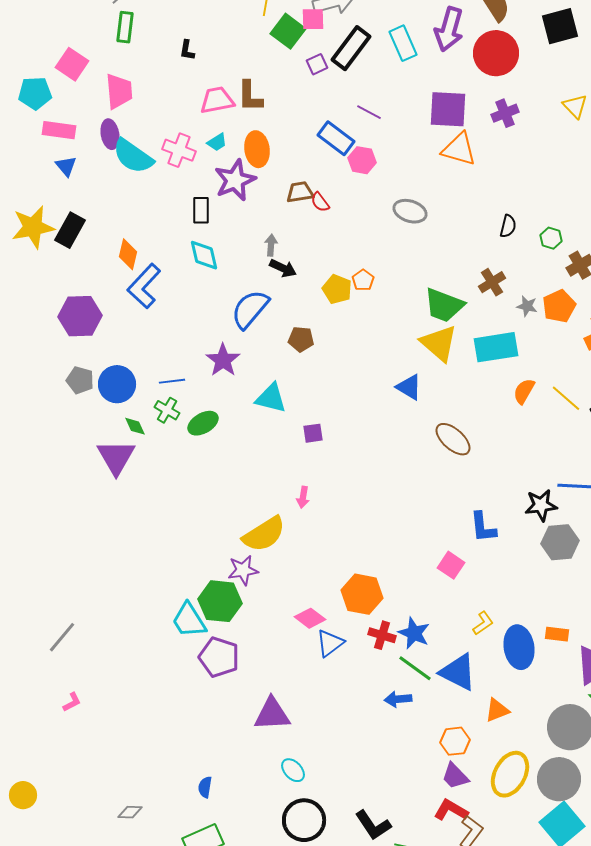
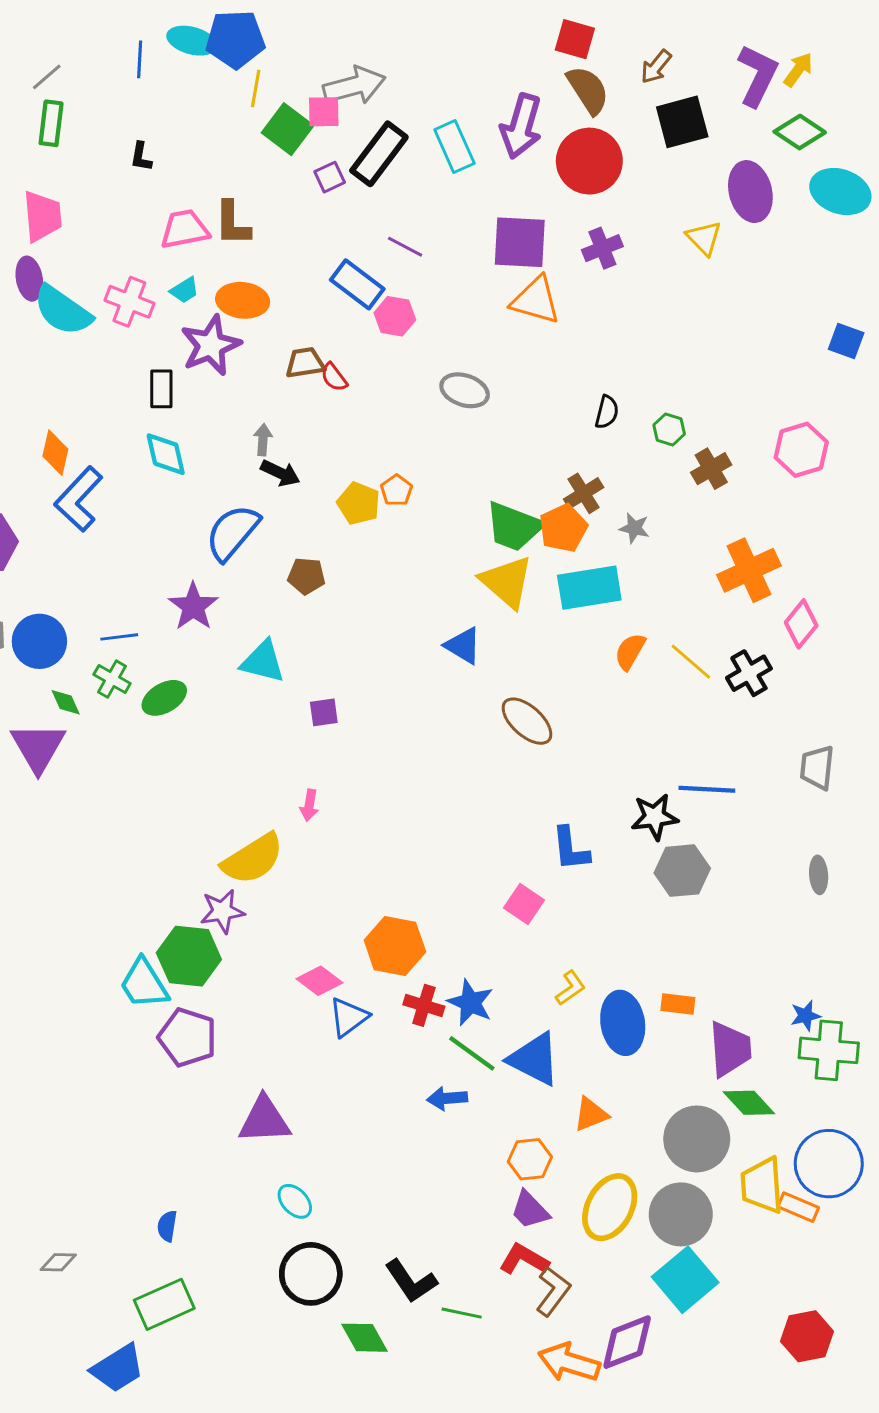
orange ellipse: (257, 149) -> (243, 300), turned -76
orange pentagon: (559, 306) -> (563, 528), moved

